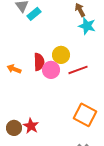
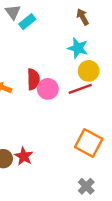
cyan star: (87, 26) -> (78, 48), moved
yellow circle: (61, 55) -> (89, 71), moved

